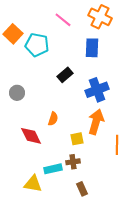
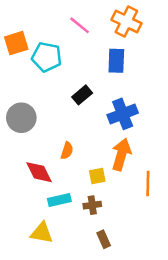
orange square: (13, 34) -> (16, 43), turned 30
gray circle: (17, 93) -> (21, 118), size x1.5
cyan rectangle: (53, 169) -> (59, 200), moved

